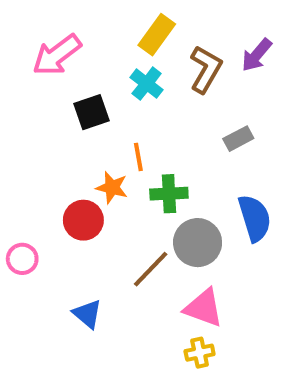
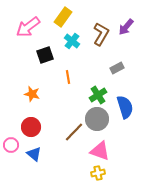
yellow rectangle: (157, 35) -> (63, 17), moved
orange star: (112, 188) -> (32, 94), moved
green cross: (169, 194) -> (98, 95), moved, turned -30
red circle: (83, 220) -> (31, 127), moved
pink circle: (22, 259) -> (11, 145), moved
blue triangle: (87, 314) -> (34, 154), moved

